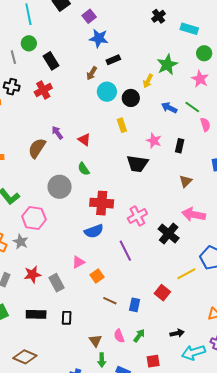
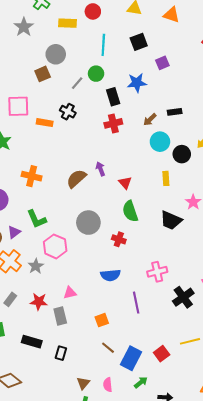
blue star: (99, 38) -> (137, 83), moved, turned -30
gray line: (13, 57) -> (77, 83), turned 40
red cross: (43, 90) -> (113, 123), moved
green semicircle: (84, 169) -> (130, 211), moved, size x1.5
red cross: (102, 203) -> (119, 239), moved, size x0.6
pink triangle: (78, 262) -> (70, 293), moved
blue rectangle: (135, 305) -> (131, 358), size x1.6
green arrow: (139, 336) -> (141, 382), moved

